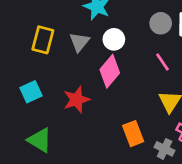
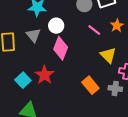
cyan square: (31, 92) -> (23, 80), moved

